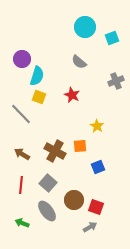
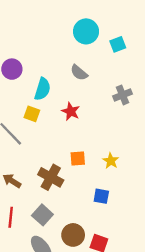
cyan semicircle: (37, 76) -> (42, 89), moved
yellow star: (97, 126) -> (111, 161), moved
orange square: (80, 146) -> (78, 159), moved
blue square: (98, 167) -> (101, 196), turned 32

